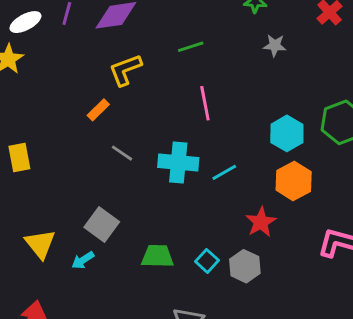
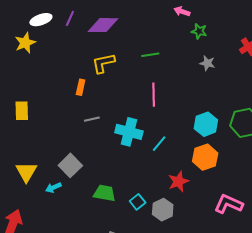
orange rectangle: (98, 110) -> (81, 87), turned -42
gray line: (122, 153) -> (92, 119), turned -56
cyan line: (224, 172) -> (159, 144), turned -30

